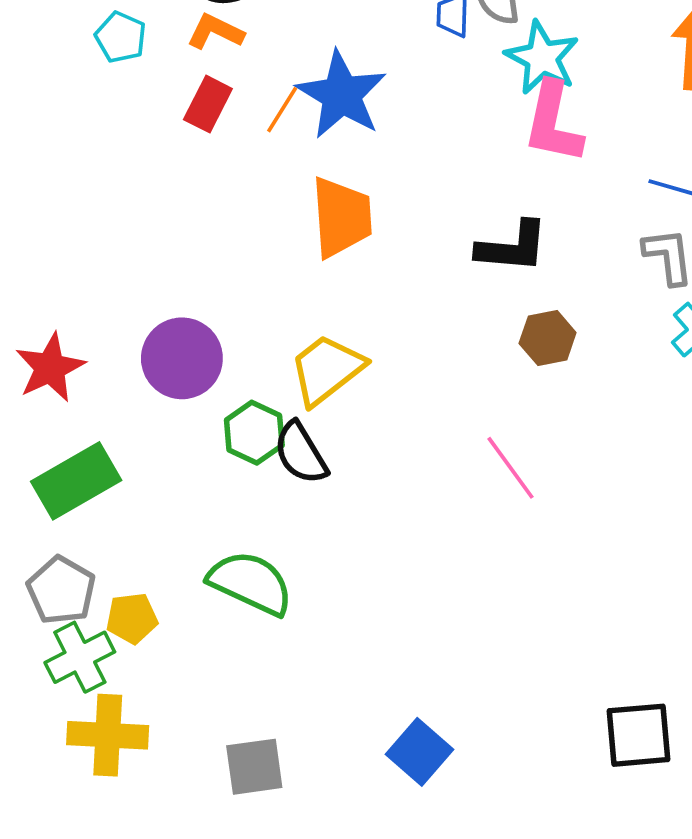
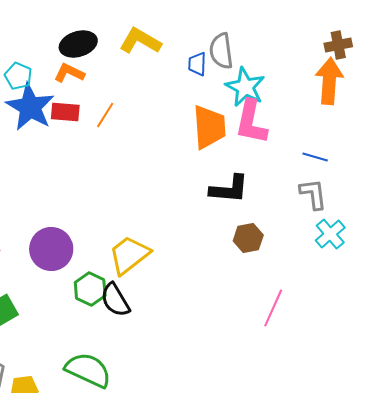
blue star: (342, 95) -> (30, 107), moved
red rectangle: (208, 104) -> (65, 112), turned 68
orange trapezoid: (342, 217) -> (209, 127), moved
pink line: (510, 468) -> (273, 308), moved, turned 60

